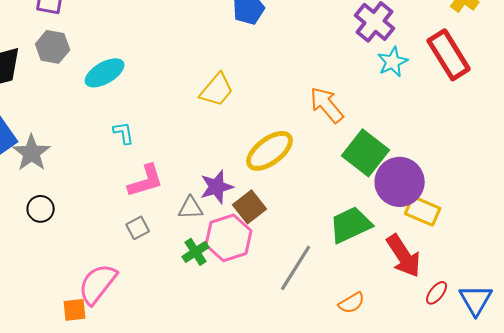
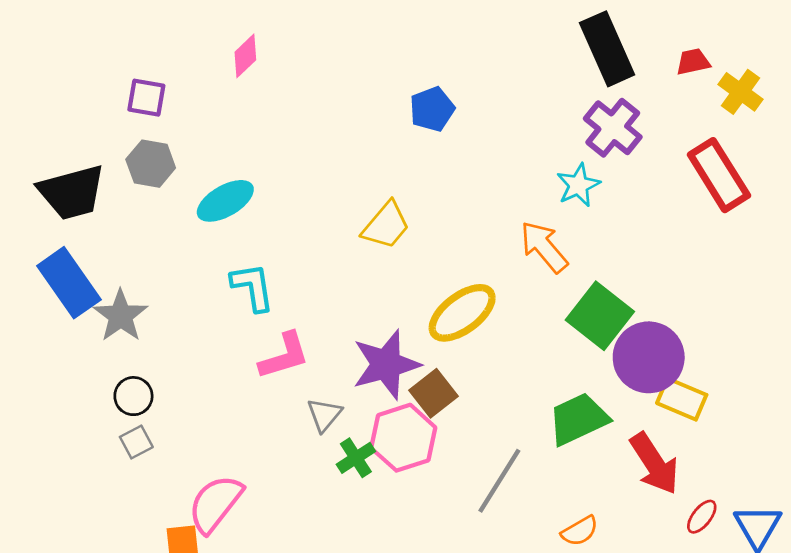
cyan star: (393, 62) -> (578, 185), moved
cyan L-shape: (124, 133) -> (253, 287), size x1.5
purple star: (217, 187) -> (386, 365), size x1.4
gray triangle: (191, 208) -> (324, 415), moved, turned -48
gray square: (138, 228) -> (136, 442), moved

